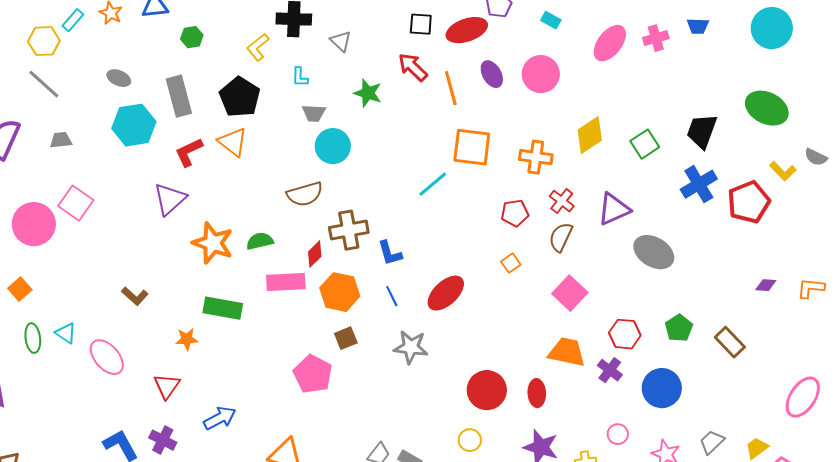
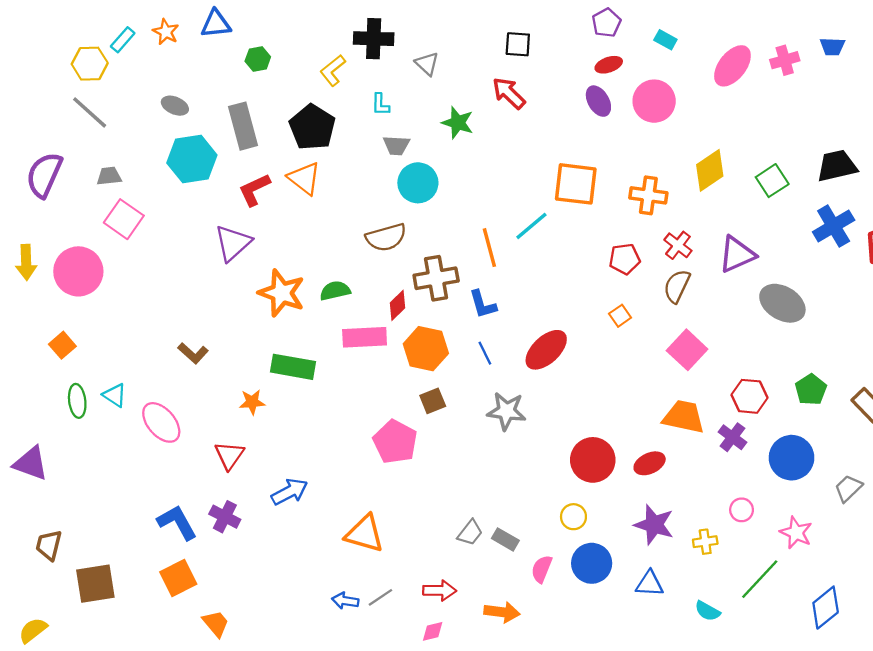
red ellipse: (467, 30) -> (609, 65), moved, size x0.6
orange line: (451, 88) -> (489, 248), moved
black trapezoid: (702, 131) -> (837, 166), turned 57
pink square: (76, 203) -> (124, 219), moved
red ellipse: (537, 393) -> (650, 463), turned 68
gray trapezoid: (712, 442) -> (848, 488), moved

